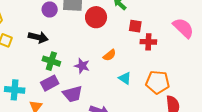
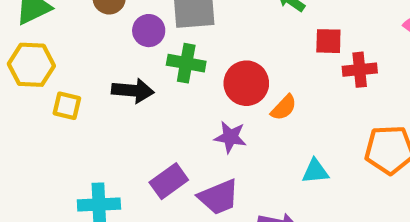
red circle: (96, 17) -> (246, 83), moved
green cross: (51, 61) -> (186, 63), moved
cyan triangle: (125, 78) -> (315, 171), moved, turned -32

